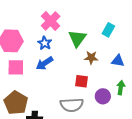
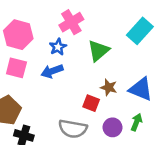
cyan rectangle: (108, 30) -> (140, 31), moved, size x1.5
brown star: (91, 58) -> (109, 87), moved
blue triangle: (118, 61) -> (141, 89), size x1.5

